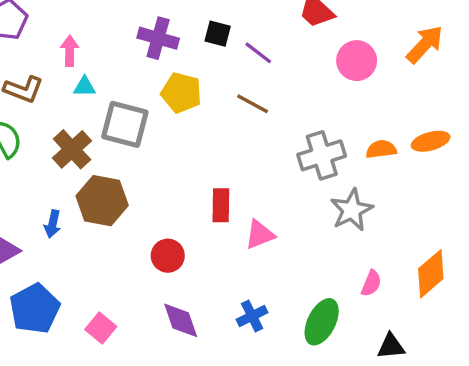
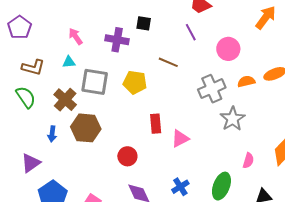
purple cross: (158, 38) -> (117, 40), moved
pink arrow: (70, 51) -> (76, 36), moved, turned -30
purple line: (258, 53) -> (191, 32), moved, turned 30
pink circle: (357, 61) -> (228, 49), moved
yellow pentagon: (181, 93) -> (135, 82), moved
blue arrow: (53, 224) -> (52, 134), moved

